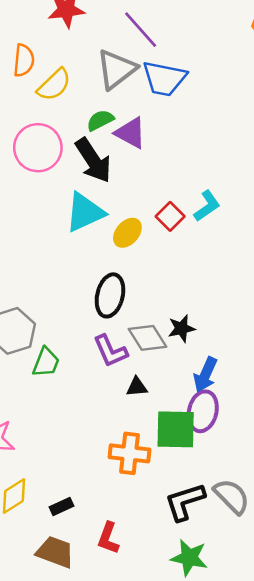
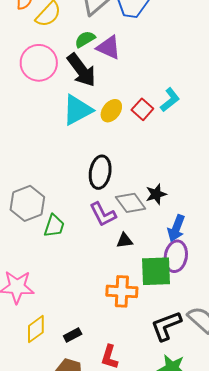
yellow ellipse: (127, 233) -> (111, 111), moved

